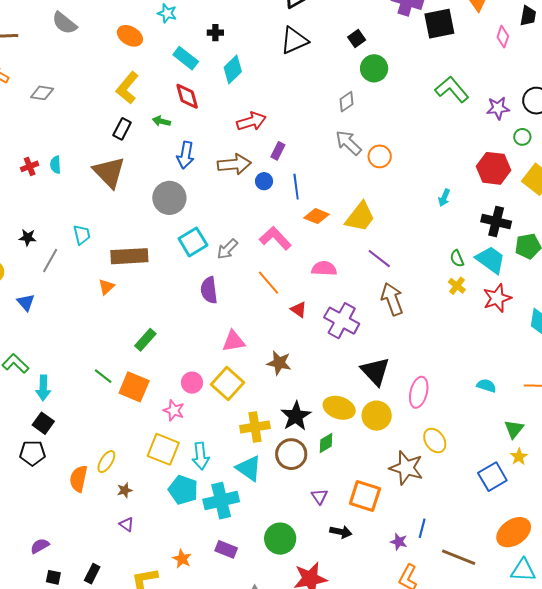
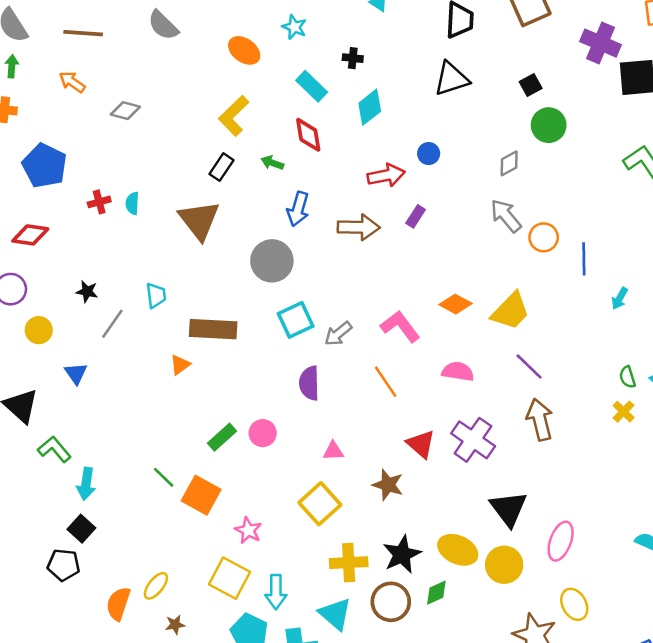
blue circle: (264, 181) -> (429, 154), moved
blue line: (296, 187) -> (584, 259), moved
red triangle: (299, 310) -> (421, 444), moved, size x1.4
pink triangle: (234, 341) -> (333, 451), size x0.7
pink circle: (192, 383) -> (263, 433), moved

